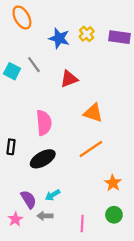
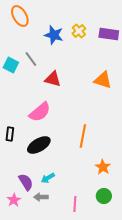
red triangle: (69, 79) -> (53, 79), moved, turned 36
orange triangle: (93, 113) -> (103, 80), moved
pink semicircle: (44, 123) -> (40, 112), turned 55
orange line: (91, 149) -> (83, 136), turned -45

